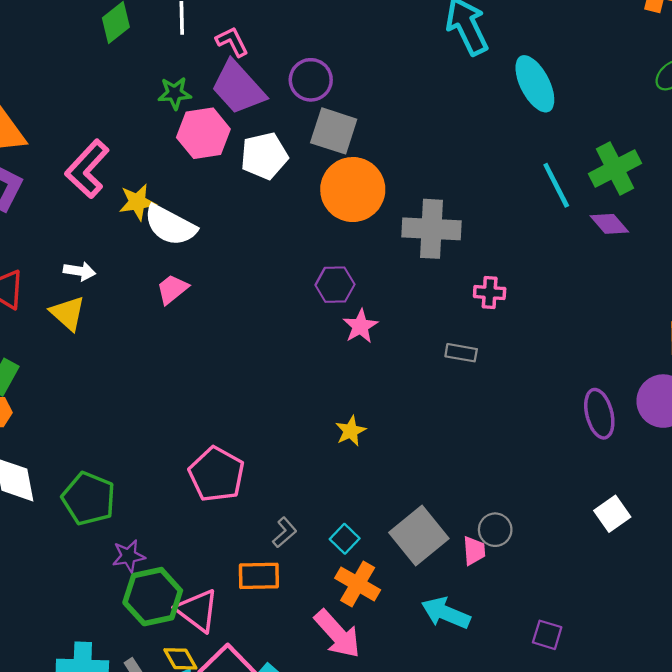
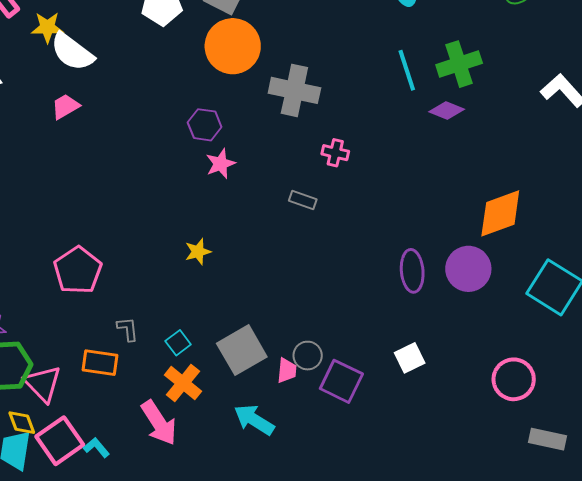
purple diamond: (609, 224) -> (447, 110), turned -36
gray L-shape: (285, 532) -> (128, 329), turned -64
purple square: (547, 635) -> (341, 381), moved, size x1.6

